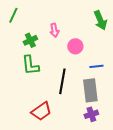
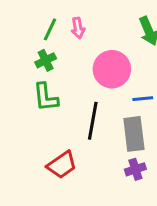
green line: (13, 15) -> (50, 29), moved
pink arrow: (54, 30) -> (78, 28), moved
pink circle: (75, 46) -> (112, 69), size x1.6

